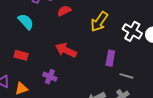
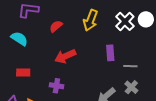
red semicircle: (64, 11) -> (56, 26), moved
white cross: (132, 31) -> (125, 21), turned 30
red arrow: (66, 50) -> (65, 56), turned -35

